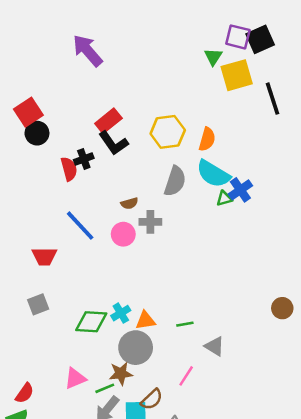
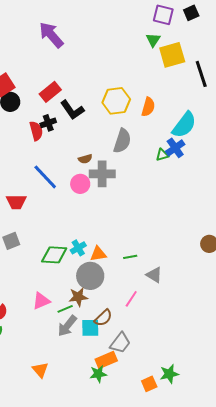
purple square: (238, 37) -> (163, 15), moved
black square: (260, 39) -> (191, 13), moved, size x0.7
red rectangle: (108, 121) -> (50, 92), moved
cyan semicircle: (213, 174) -> (184, 125), moved, turned -84
gray cross: (150, 222) -> (102, 174), size x1.4

